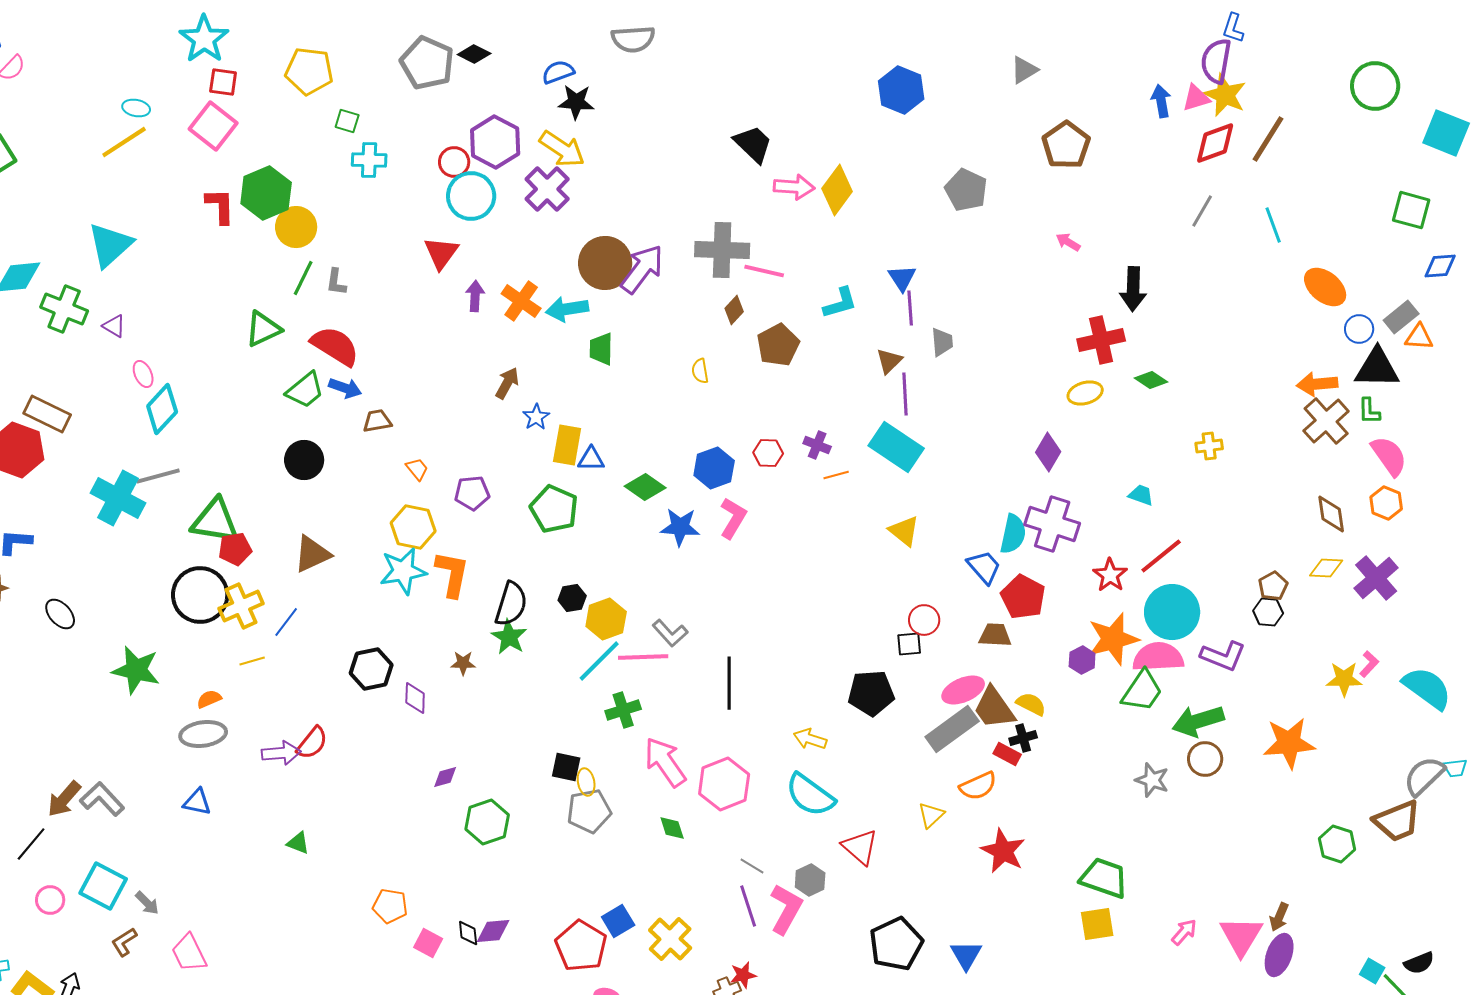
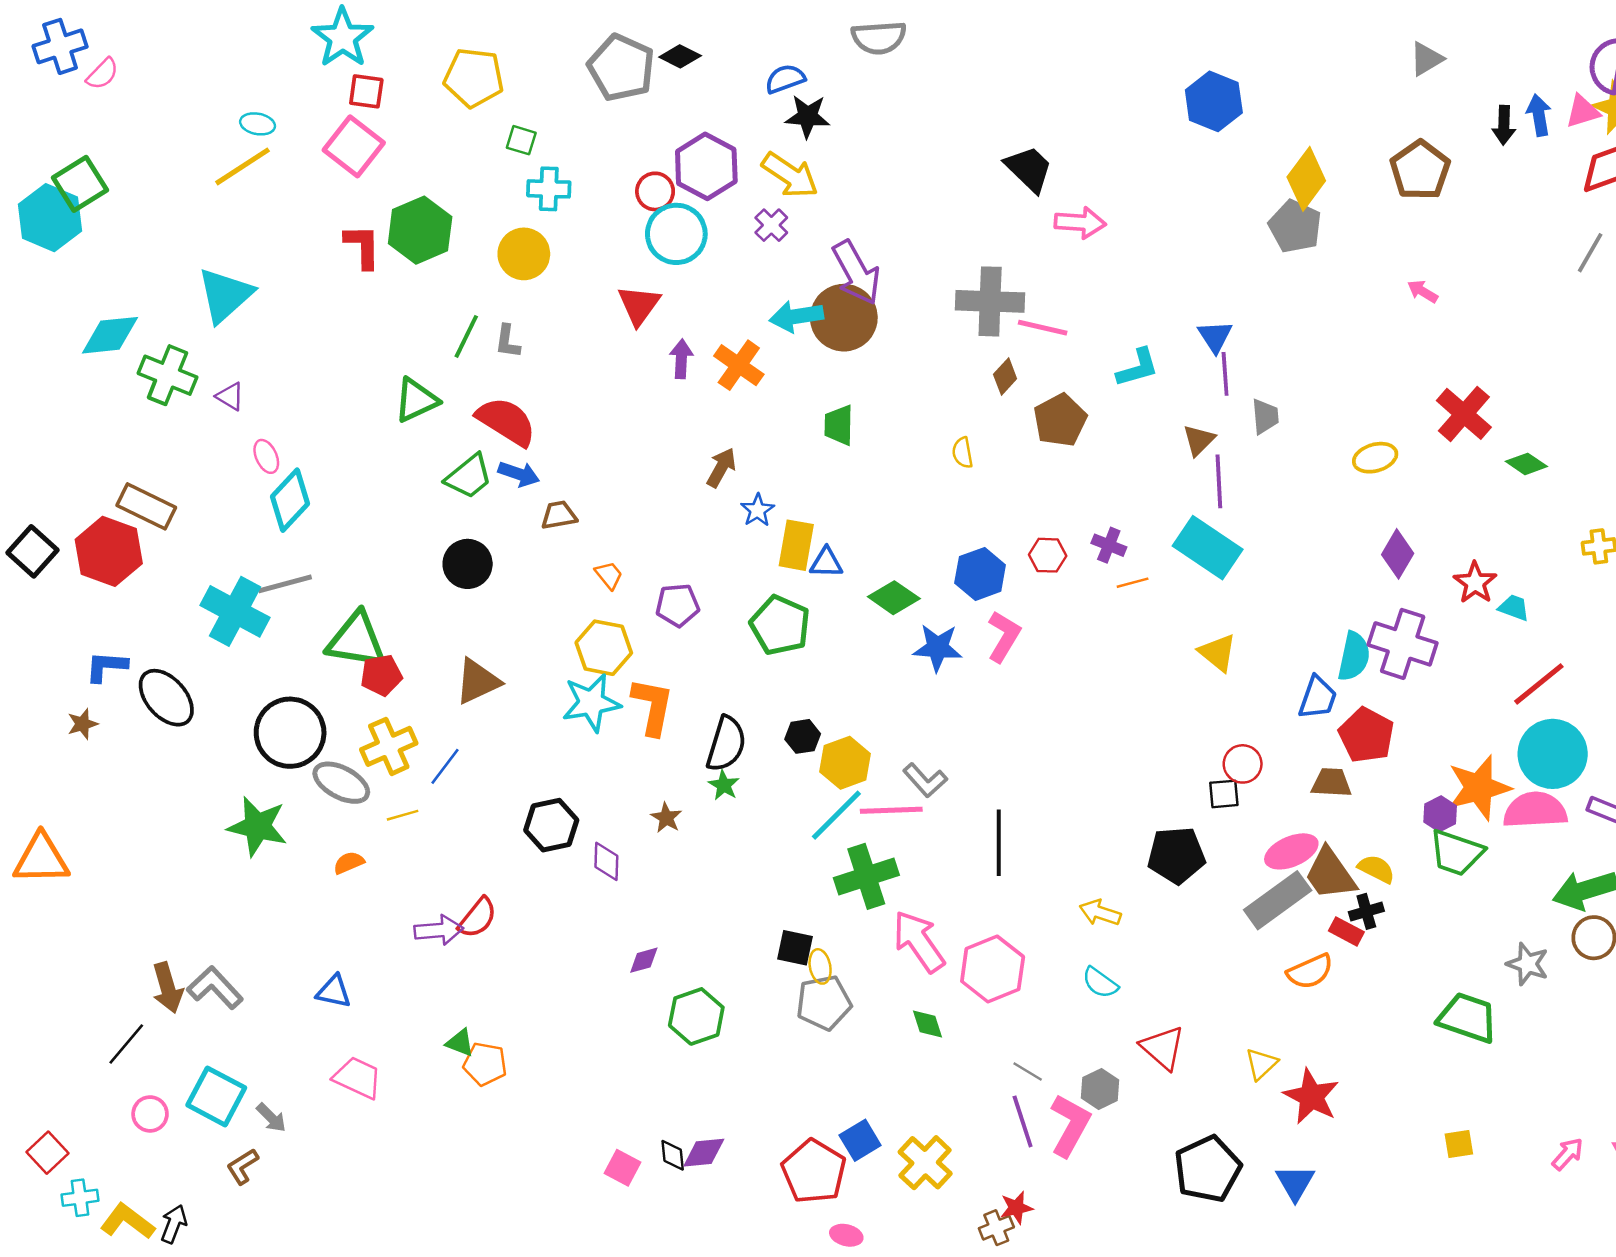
gray triangle: (1024, 70) -> (1426, 59), moved
purple cross: (547, 189) -> (771, 225), size x0.6
yellow diamond: (837, 190) -> (1306, 179), moved
yellow circle: (296, 227) -> (524, 254), moved
purple arrow: (642, 269) -> (856, 273), moved, turned 114
black arrow: (1133, 289) -> (1504, 125), moved, size x0.7
cyan arrow: (567, 309) -> (796, 316), moved
red cross: (1101, 340) -> (1464, 414), turned -36
yellow ellipse: (1085, 393) -> (1375, 458), moved
blue trapezoid: (984, 567) -> (1318, 698), turned 60
red star: (1110, 575) -> (1475, 583), moved
black circle: (200, 595) -> (290, 733), moved
black ellipse: (60, 614) -> (166, 698), moved, size x1.5
green star: (509, 637) -> (724, 785), size x0.7
brown star: (463, 663) -> (666, 818), turned 30
green trapezoid: (1142, 691) -> (1456, 853), moved, turned 75
green cross: (623, 710) -> (866, 876), size x1.4
gray ellipse: (203, 734) -> (341, 783), moved, turned 36
cyan semicircle: (810, 795) -> (1100, 983), size x0.6
brown arrow: (64, 799) -> (168, 988), turned -57
yellow triangle: (931, 815) -> (1261, 1064), moved
red star: (1003, 851) -> (1311, 1096), moved
green trapezoid: (1104, 878) -> (1468, 1018), moved
orange pentagon: (390, 906) -> (485, 1064), moved
yellow square: (1097, 924) -> (1459, 1144), size x0.7
pink trapezoid: (189, 953) -> (358, 1078), moved, turned 141

